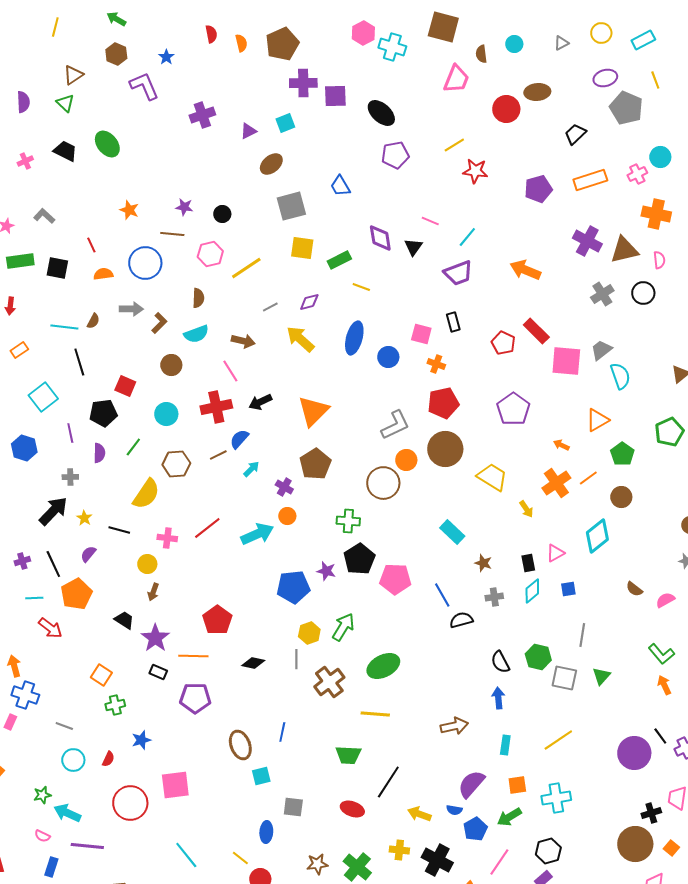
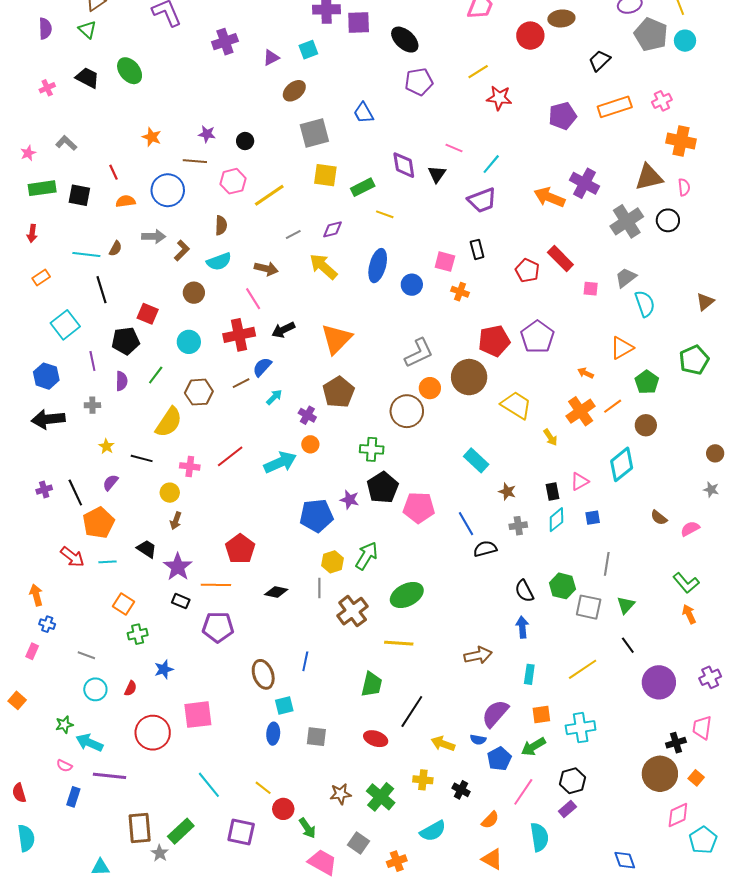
cyan circle: (660, 157) -> (685, 41), moved
purple cross: (587, 241) -> (585, 183), moved
gray cross: (602, 294) -> (627, 221), size x1.4
pink square: (566, 361) -> (591, 289), size x0.5
red pentagon: (443, 403) -> (494, 341), moved
black arrow: (53, 511) -> (48, 419), moved, turned -140
cyan line: (34, 598) -> (107, 562), moved
blue cross: (25, 695) -> (47, 624), size x0.6
black line: (660, 736) -> (628, 645), moved
green trapezoid: (348, 755) -> (372, 684), turned -80
blue ellipse: (266, 832) -> (273, 734), moved
black cross: (437, 860) -> (461, 790), size x0.6

